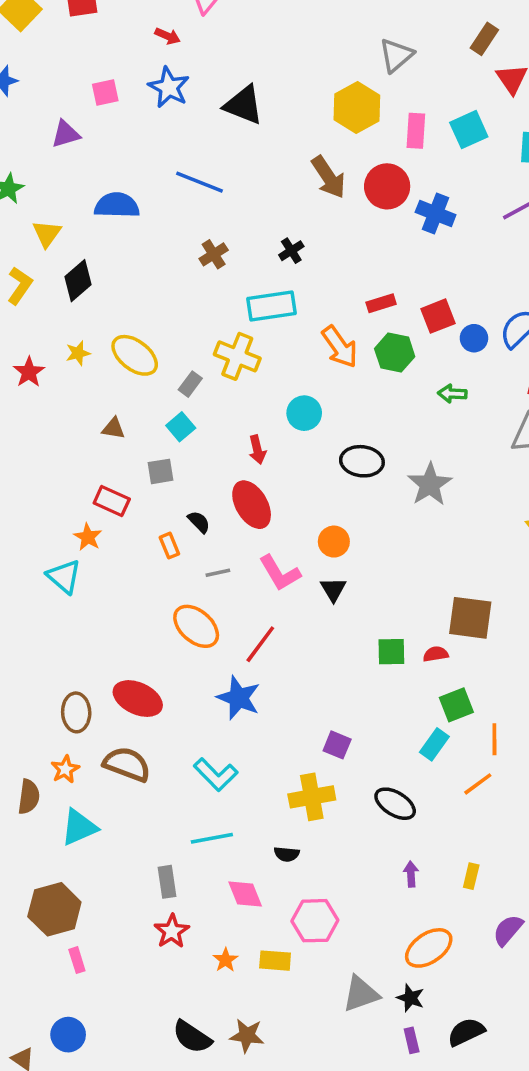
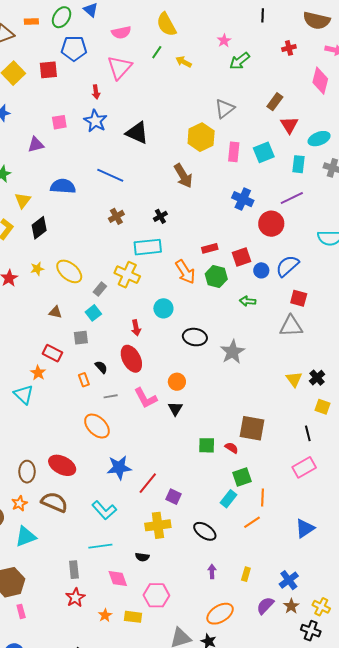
red arrow: (168, 36) -> (96, 92), turned 56
red circle: (387, 186) -> (271, 224), moved
red line: (260, 644) -> (148, 483), moved
red semicircle: (436, 654) -> (232, 448), turned 40
blue star: (239, 698) -> (119, 467), turned -30

